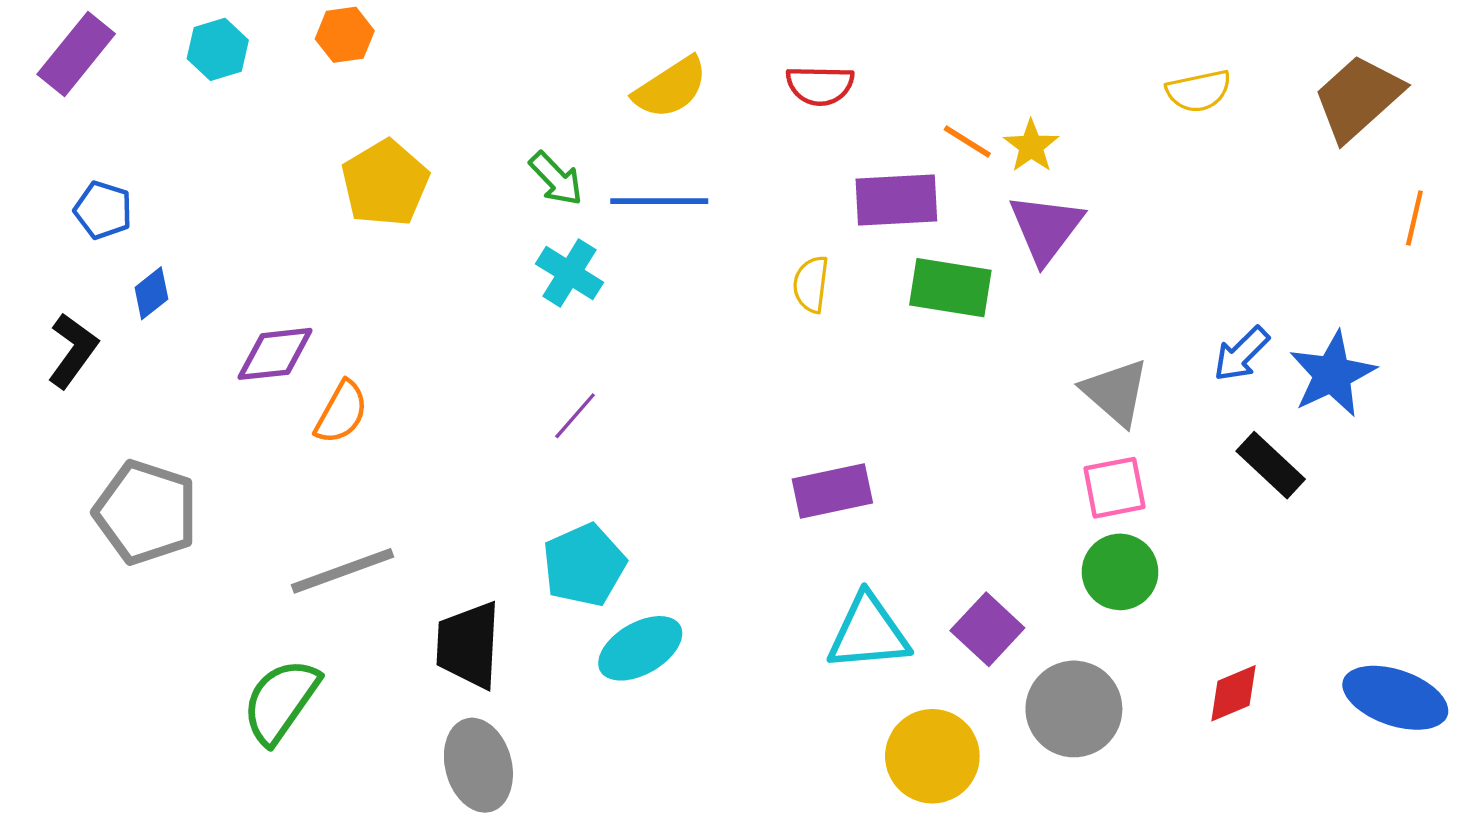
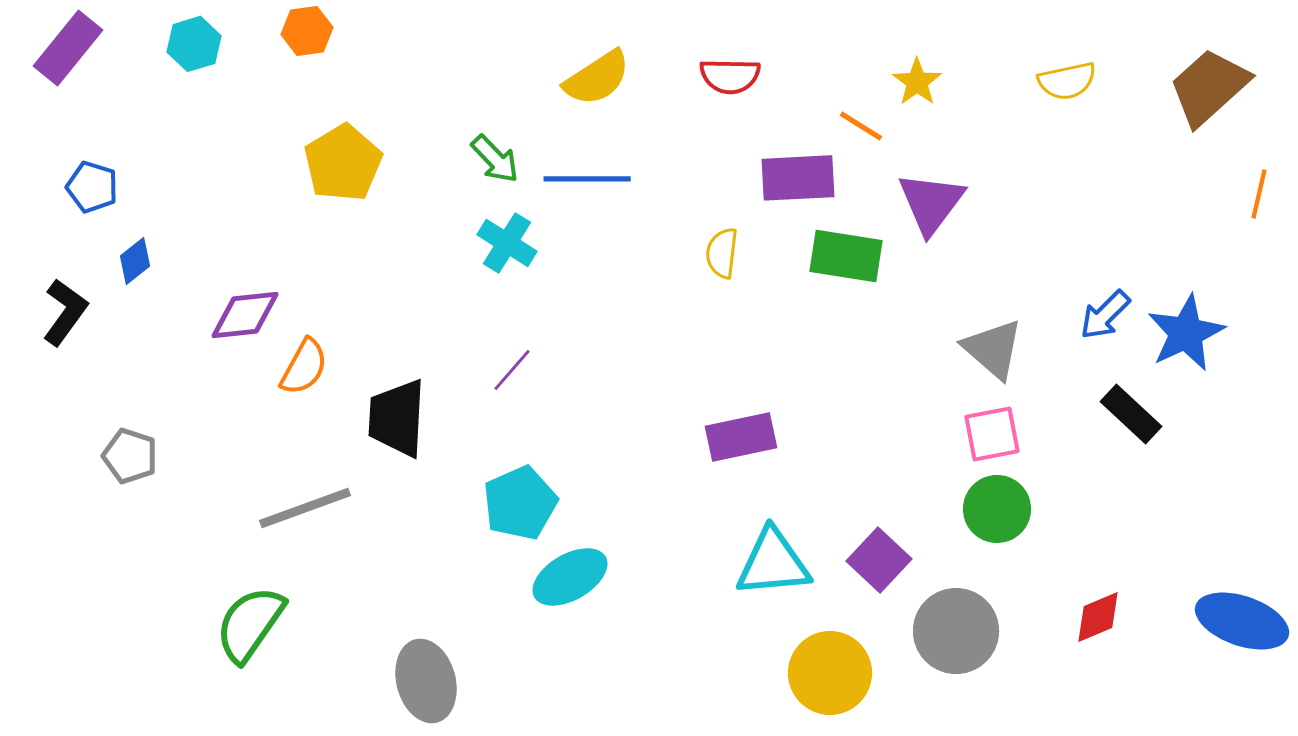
yellow star: (1031, 146) -> (917, 82), moved
gray pentagon: (146, 512) -> (130, 456), size x0.6
black trapezoid: (468, 645) -> (397, 418), moved

